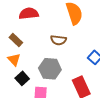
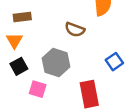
brown rectangle: (16, 40) -> (22, 17), turned -64

